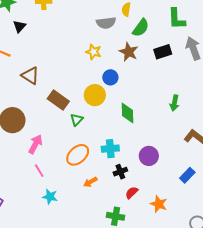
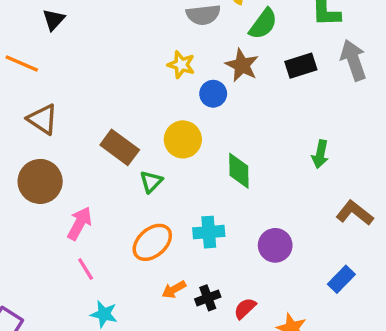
brown triangle: (30, 76) -> (43, 119), moved
blue circle: (110, 77) -> (213, 94), moved
black cross: (120, 172) -> (208, 298), moved

